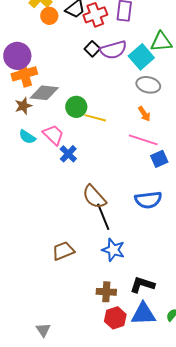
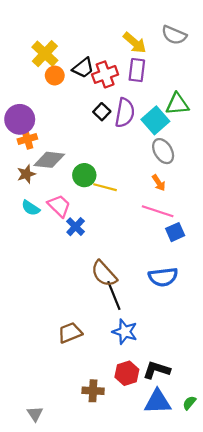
purple semicircle: (113, 50) -> (125, 113), turned -64
orange cross: (24, 74) -> (27, 139), size x0.7
gray ellipse: (148, 85) -> (163, 151), turned 45
brown cross: (106, 292) -> (93, 391), moved
red hexagon: (115, 318) -> (127, 373), moved
gray triangle: (43, 330) -> (35, 414), moved

